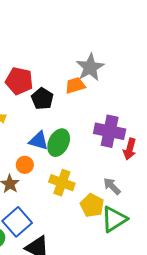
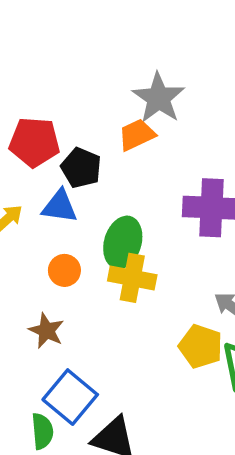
blue triangle: (39, 141) -> (60, 206), moved
orange circle: (25, 165) -> (64, 270), moved
yellow cross: (62, 183) -> (132, 278), moved

